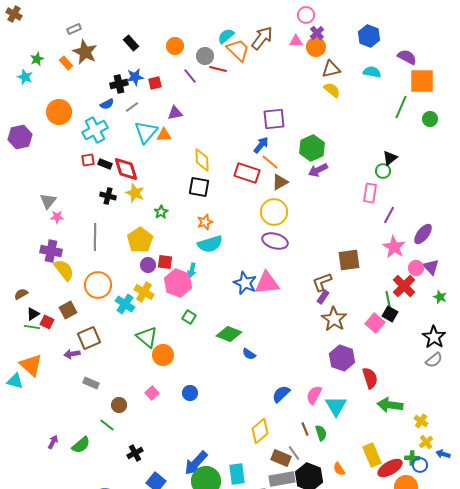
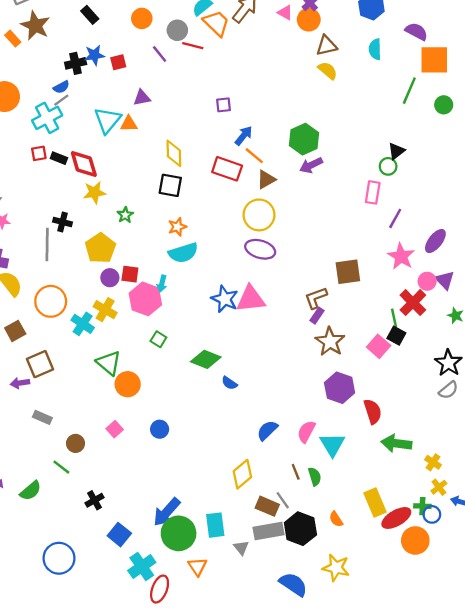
pink triangle: (296, 41) -> (285, 13), turned 32
cyan semicircle: (372, 72) -> (375, 49), turned -102
gray line: (132, 107) -> (61, 100), moved
purple square: (274, 119) -> (224, 105), moved, size x0.6
yellow star: (135, 193) -> (94, 192), turned -30
black cross: (108, 196) -> (63, 222), moved

